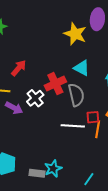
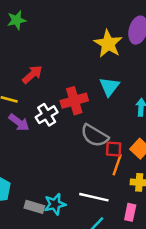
cyan triangle: (82, 68) -> (109, 87), turned 30
gray semicircle: (76, 95) -> (95, 136), moved, turned 125
white line: (73, 126) -> (94, 197), moved

